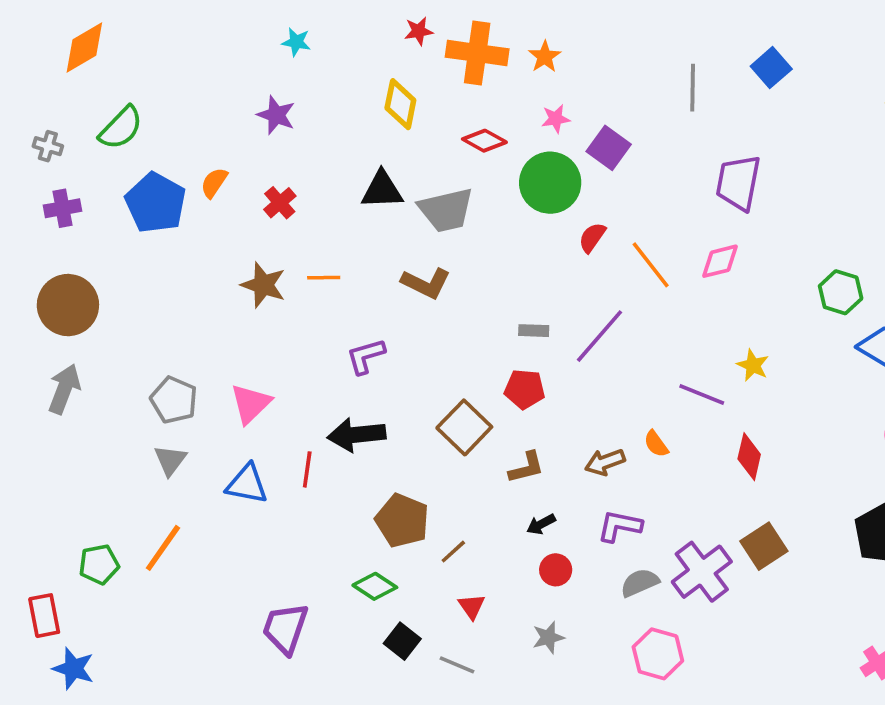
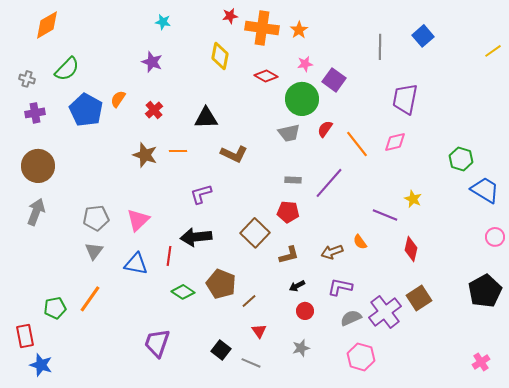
black triangle: (382, 190) -> (206, 118), moved
gray trapezoid: (446, 210) -> (289, 133), moved, size x0.7
gray pentagon: (174, 400) -> (96, 218), turned -30
green diamond: (375, 586) -> (183, 292), moved

